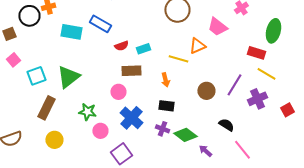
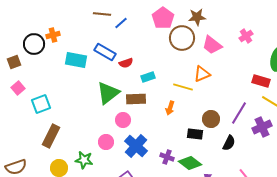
pink trapezoid: (217, 27) -> (212, 45), moved
red semicircle: (121, 46) -> (126, 63), moved
green triangle: (68, 77) -> (108, 93), moved
orange arrow: (165, 80) -> (170, 108), turned 32
black rectangle: (166, 106) -> (195, 134), moved
green star: (87, 112) -> (84, 160), moved
black semicircle: (226, 125) -> (229, 143), moved, turned 84
pink circle: (100, 131) -> (106, 142), moved

